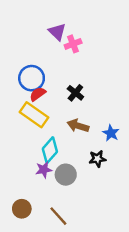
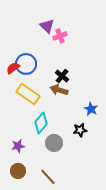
red semicircle: (38, 94) -> (13, 68), moved
brown arrow: (78, 126) -> (59, 90), moved
purple star: (44, 170) -> (18, 146), moved

